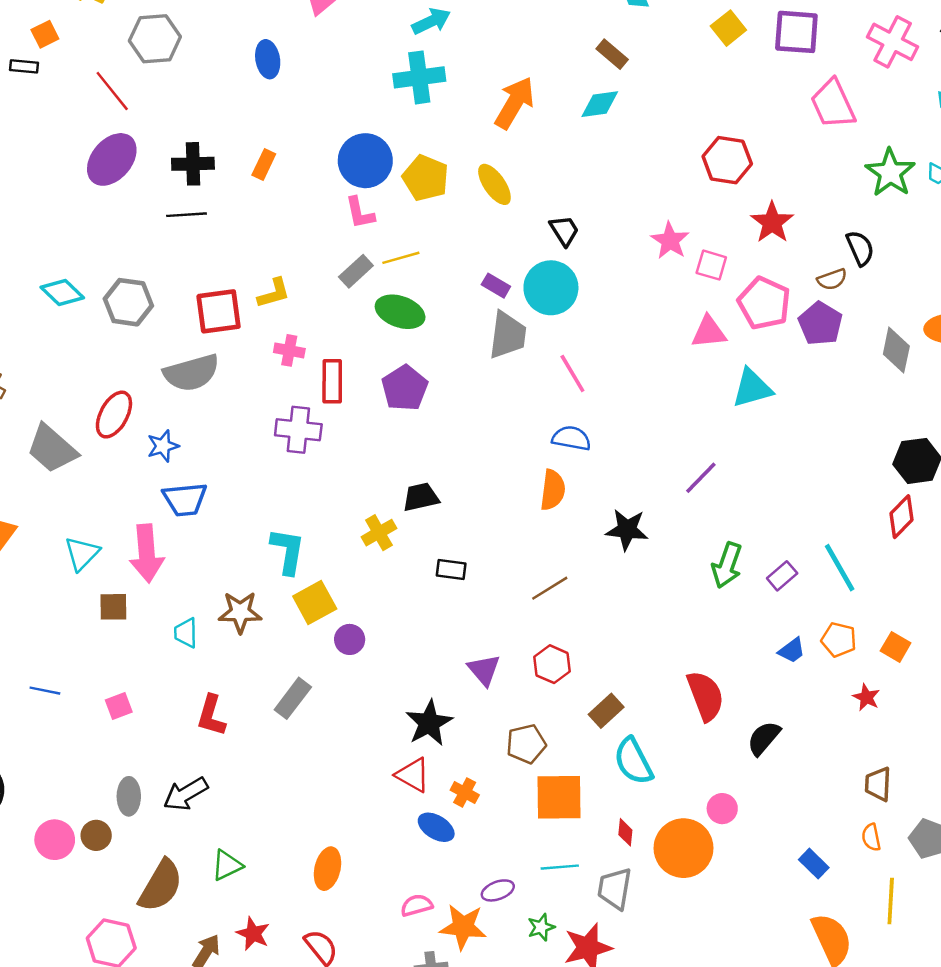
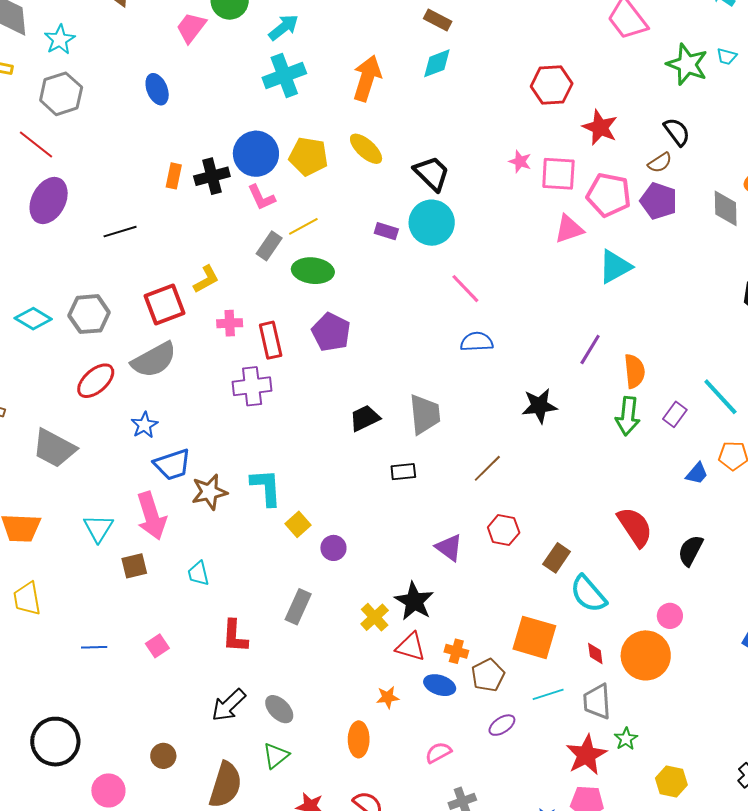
black cross: (193, 164) -> (212, 176), moved
black trapezoid: (564, 231) -> (432, 173), size x1.4
pink star: (670, 241) -> (520, 162), size x0.7
pink square: (711, 265) -> (558, 174), size x1.4
gray trapezoid: (508, 335) -> (425, 414), moved
red ellipse: (114, 415) -> (96, 381), moved, turned 33
orange semicircle: (553, 490) -> (634, 371), moved
yellow cross: (379, 533) -> (375, 617), moved
yellow square: (315, 603) -> (298, 524), size x0.7
brown star: (240, 612) -> (209, 492), moved
brown pentagon: (526, 744) -> (488, 675), moved
gray ellipse: (129, 796) -> (279, 709), moved, turned -32
orange square: (559, 797) -> (534, 637), turned 30
pink circle: (55, 840) -> (108, 790), moved
orange star: (463, 927) -> (388, 697), moved, size x0.6
green star: (541, 927) -> (626, 739), moved

